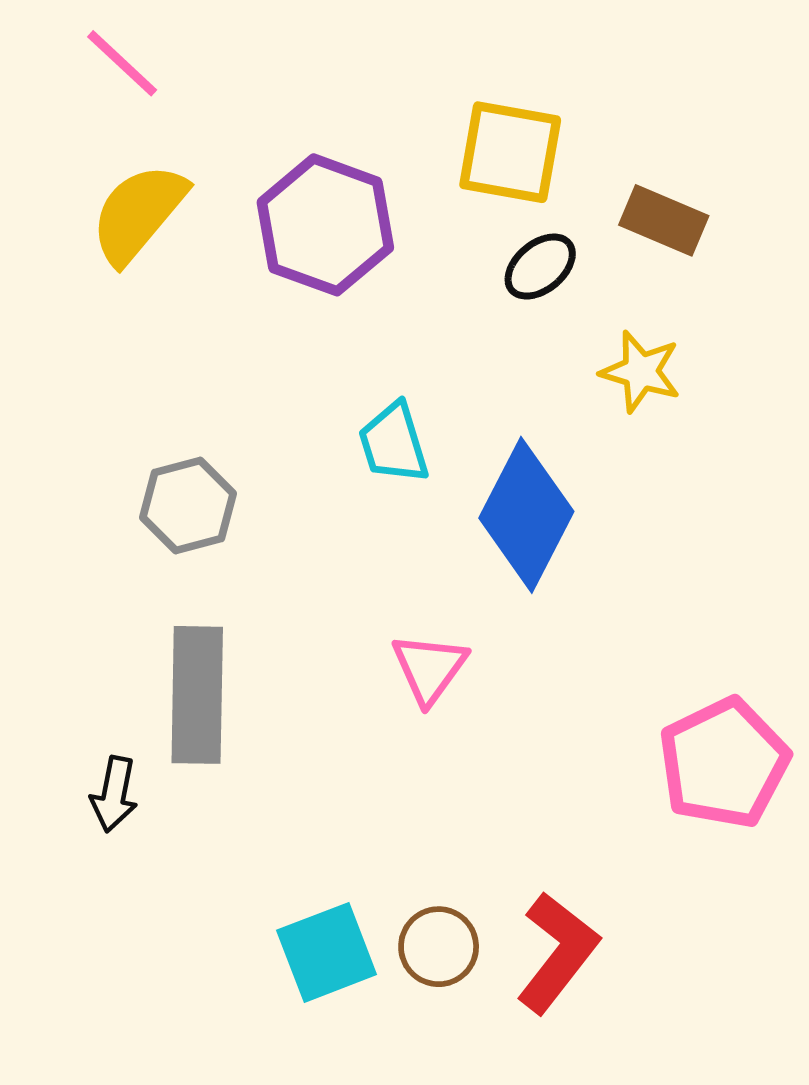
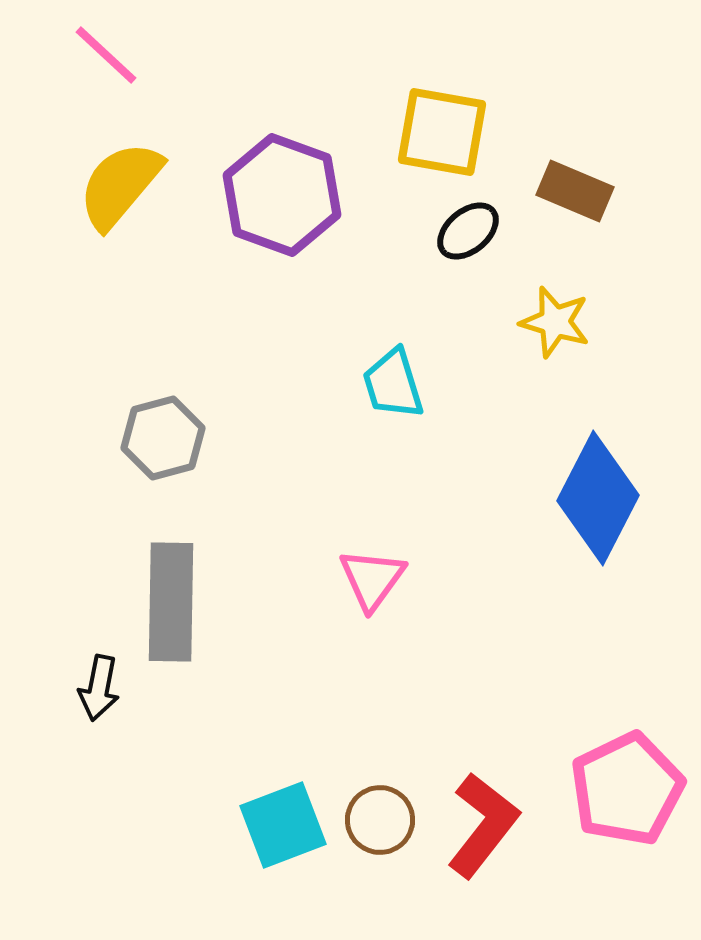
cyan trapezoid: (394, 443) -> (393, 384), moved
blue diamond: (526, 515) -> (598, 498), moved
pink pentagon: (724, 763) -> (627, 789), moved

